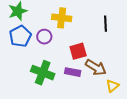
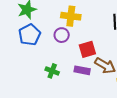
purple circle: (44, 37) -> (62, 35), moved
green cross: (43, 73) -> (52, 71), size x0.6

